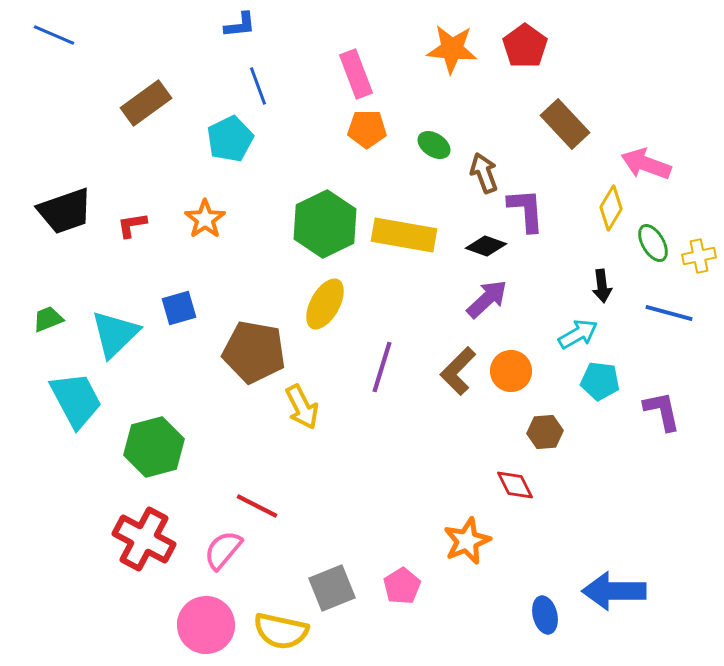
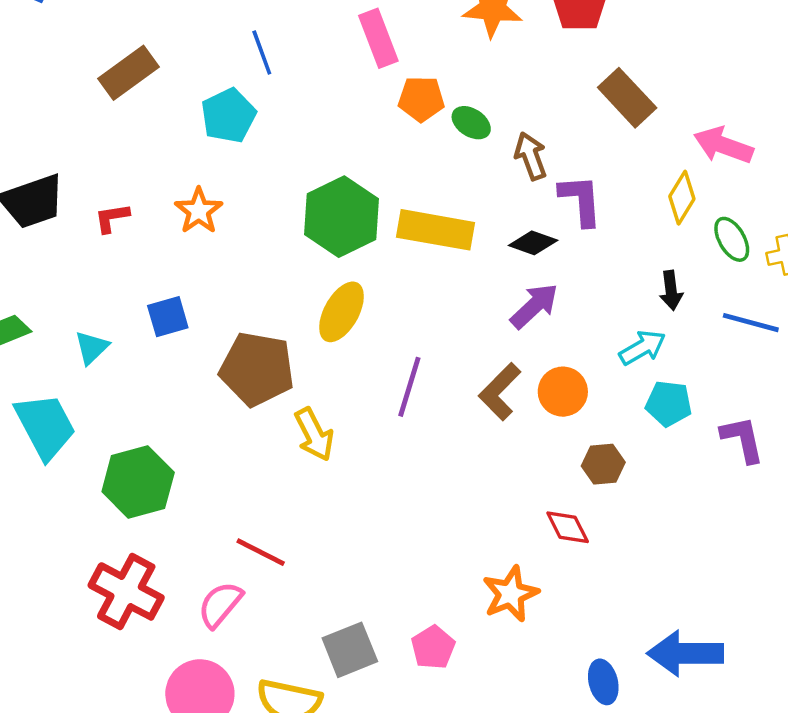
orange pentagon: (367, 129) -> (421, 99), moved
cyan triangle: (115, 334) -> (92, 348), size x0.6

